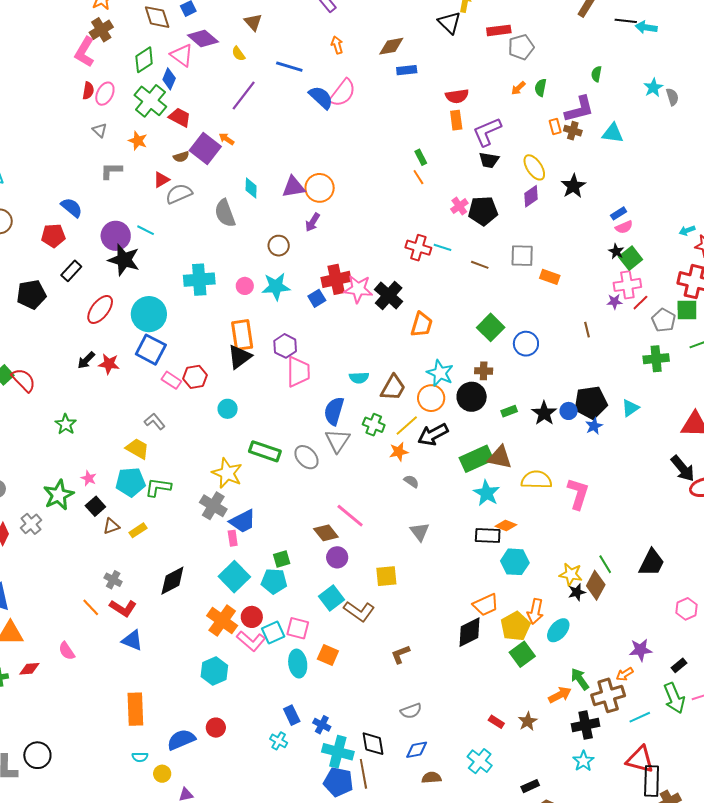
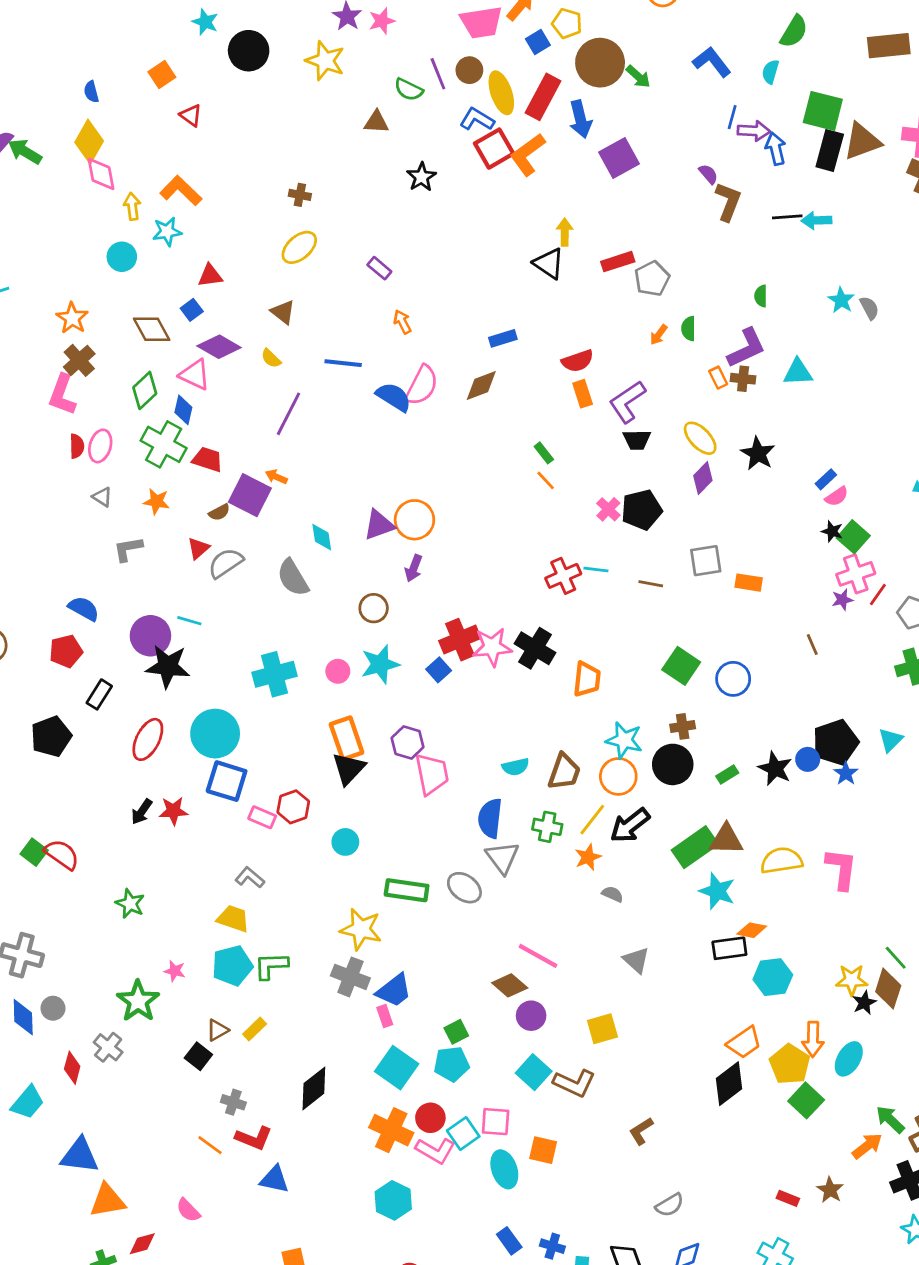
brown diamond: (391, 46) -> (481, 385), moved
red cross: (418, 248) -> (563, 576), turned -30
black square: (95, 506) -> (198, 1056), moved

